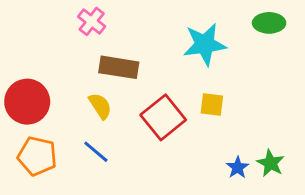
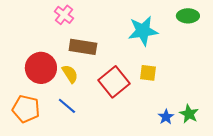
red circle: (27, 102) -> (41, 68), moved

